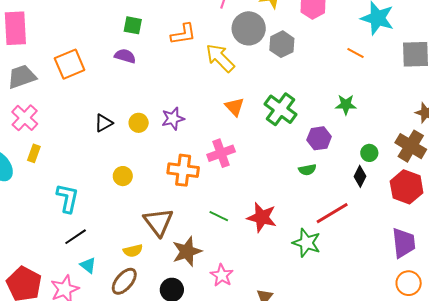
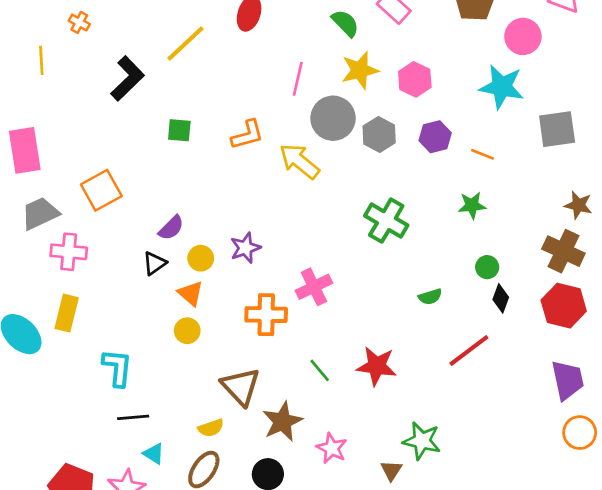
orange line: (356, 53) -> (483, 154), moved
purple semicircle: (125, 56) -> (171, 228), moved, turned 125
orange triangle: (235, 107) -> (191, 293), moved
pink cross: (25, 118) -> (69, 252), moved, turned -32
purple hexagon: (319, 138) -> (435, 137), moved
yellow rectangle: (34, 153) -> (67, 313), size x1.5
green circle: (369, 153) -> (487, 267), moved
green line: (219, 216) -> (320, 370), turned 30
black line: (76, 237) -> (133, 417), turned 35
green star: (307, 243) -> (422, 441), moved

